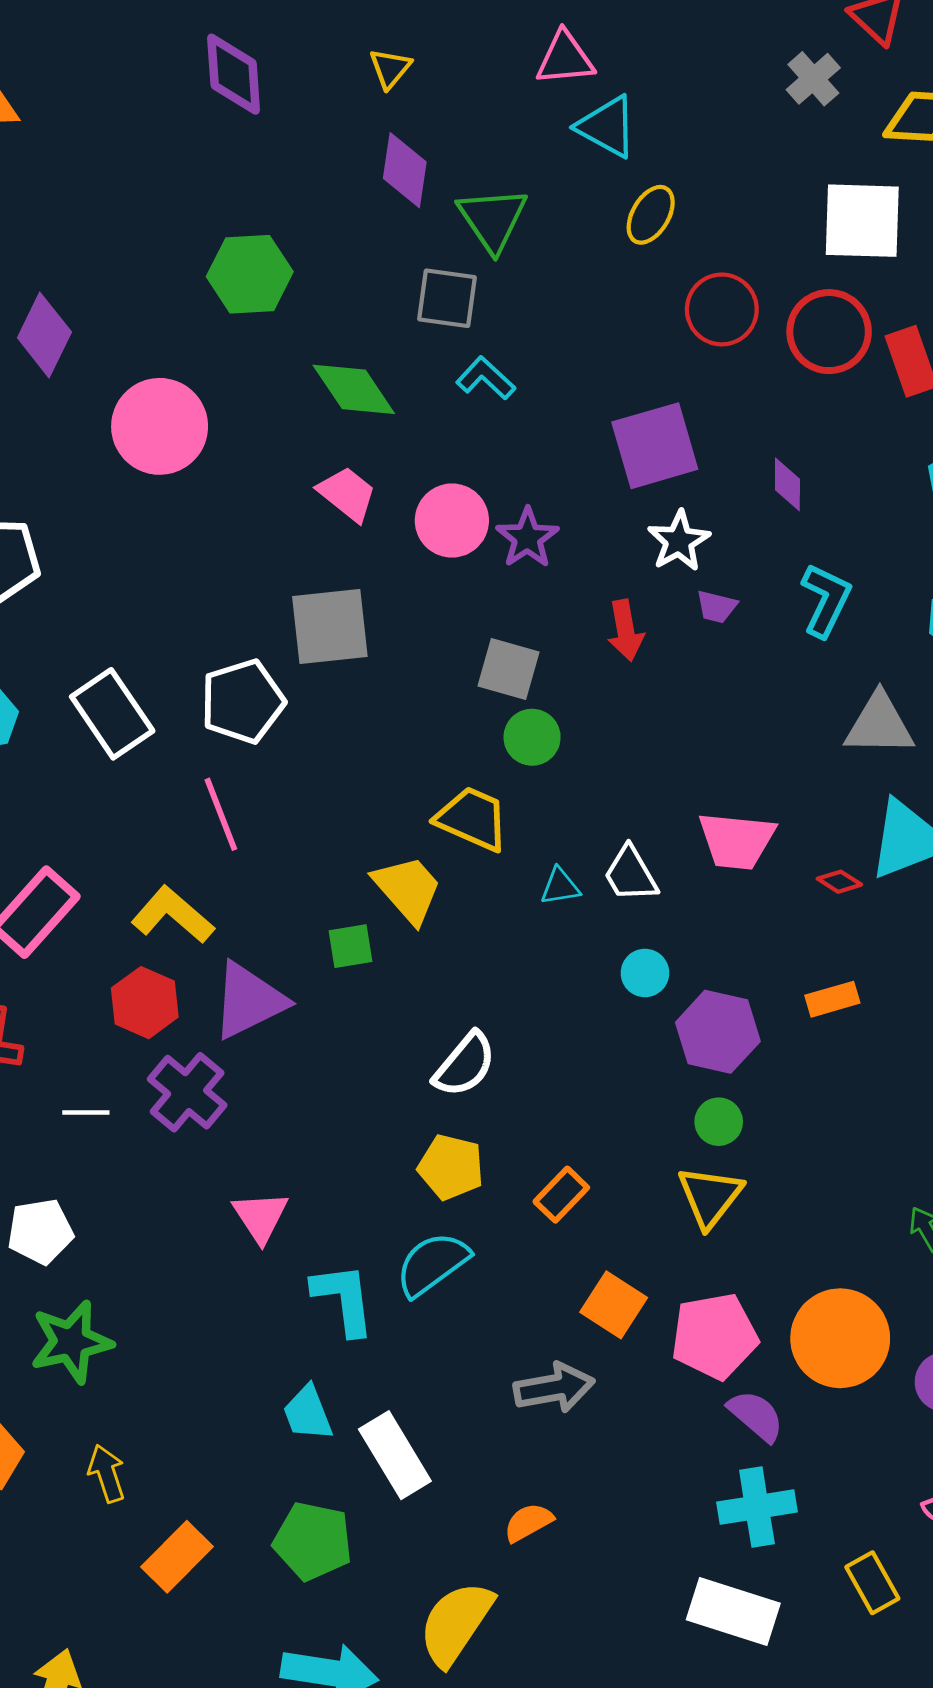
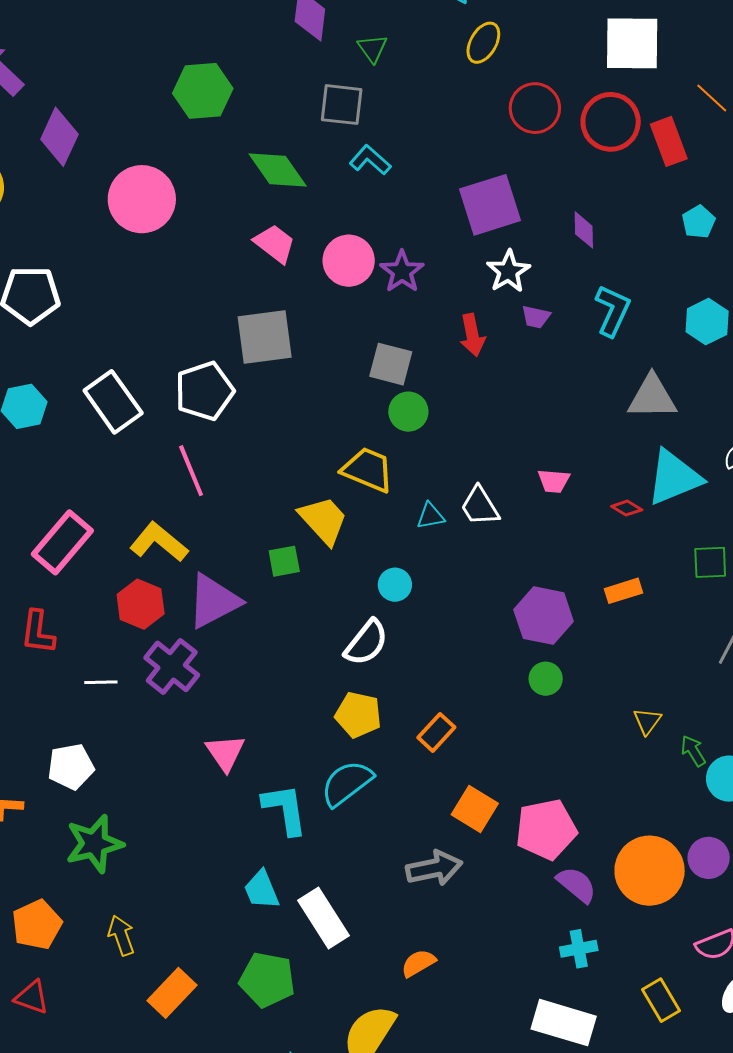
green triangle: (493, 219) -> (372, 48), size x0.6
pink trapezoid: (737, 841) -> (554, 481), size x0.6
cyan circle: (645, 973) -> (395, 585), moved
yellow triangle: (710, 1197) -> (647, 721), moved, size x0.6
orange circle: (840, 1338) -> (650, 871), moved
cyan cross: (757, 1507) -> (579, 949), size x0.7

